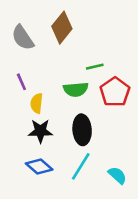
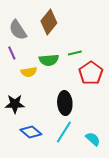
purple line: (21, 82) -> (12, 53), moved
green semicircle: (76, 89) -> (49, 60), moved
yellow semicircle: (37, 103) -> (29, 72), moved, turned -105
black star: (40, 131) -> (15, 104), moved

